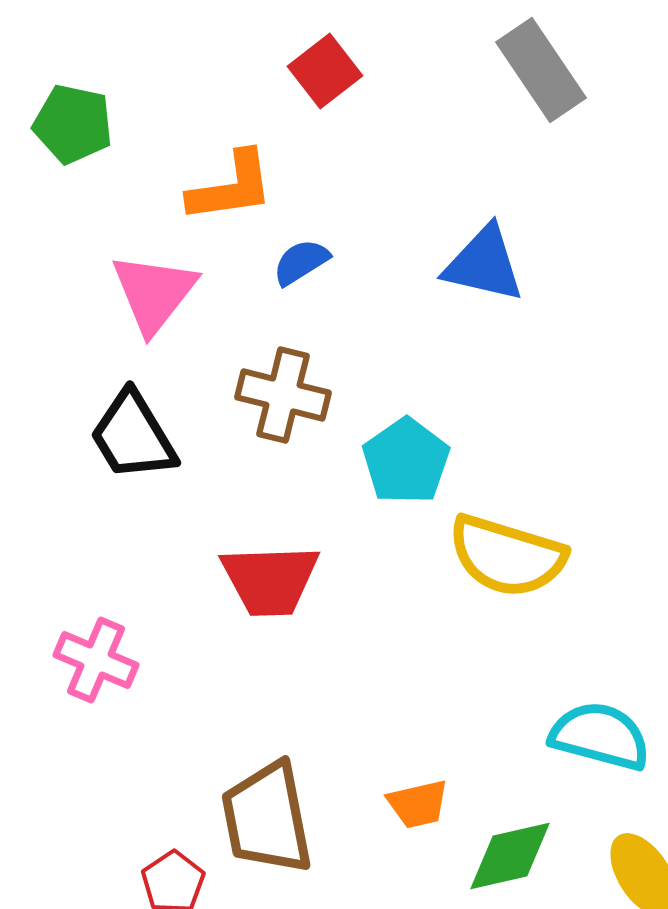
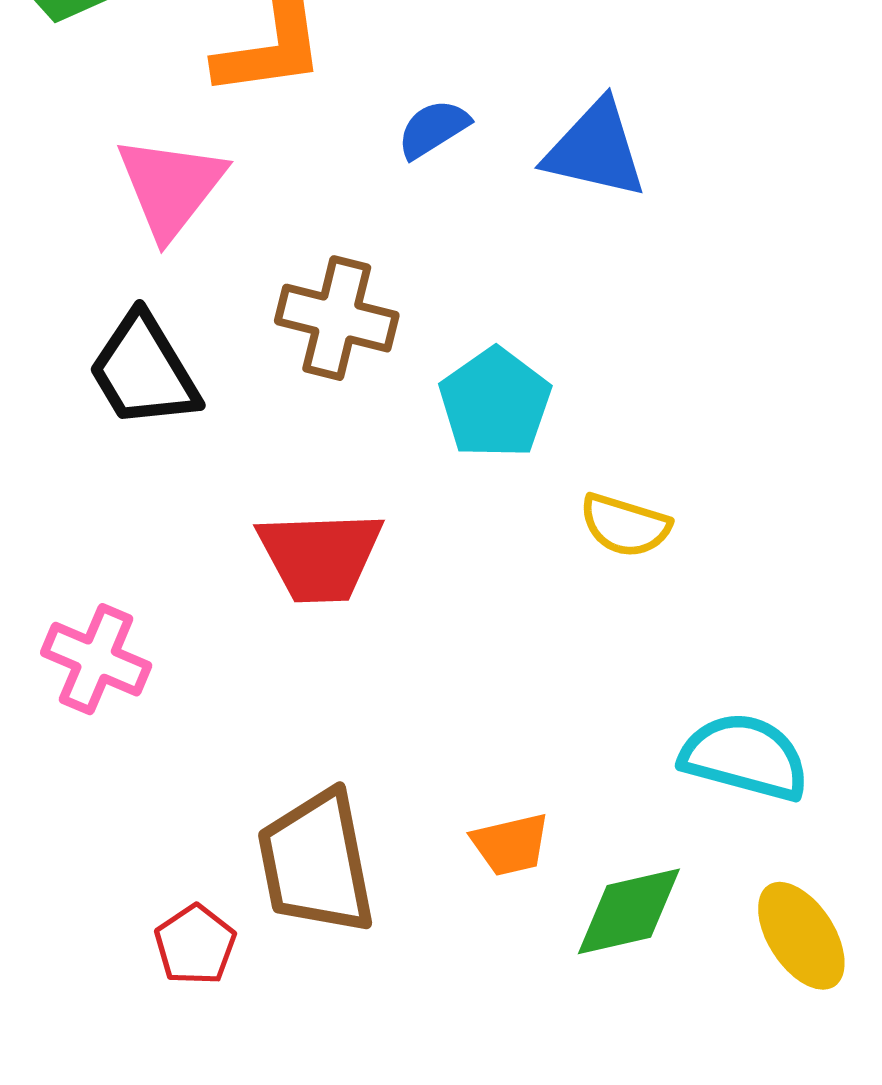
blue semicircle: (301, 262) -> (433, 129), moved
yellow semicircle: (507, 556) -> (625, 525), size x0.6

